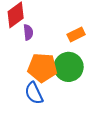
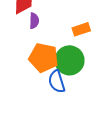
blue semicircle: (34, 93) -> (57, 82), moved

